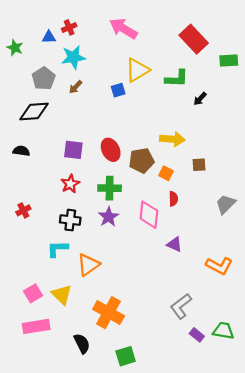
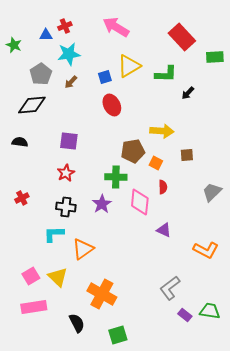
blue square: (118, 90) -> (105, 77), moved
red ellipse: (111, 150) -> (112, 105), moved
green cross: (110, 188) -> (116, 177), moved

